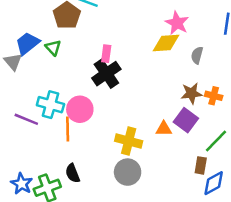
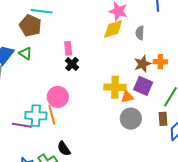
black cross: (106, 74) -> (72, 64), size x0.6
cyan cross: (50, 105) -> (36, 116), moved
purple line: (26, 119) -> (22, 125), moved
yellow cross: (129, 141) -> (115, 87), moved
gray circle: (128, 172) -> (131, 119), moved

